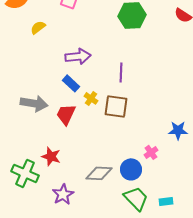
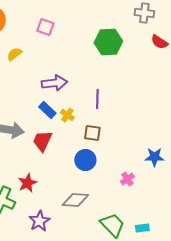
yellow cross: (91, 98) -> (67, 115), moved
brown square: (116, 106) -> (92, 133), size x0.7
red star: (51, 156) -> (27, 183), turned 30
blue circle: (131, 169) -> (85, 160), moved

